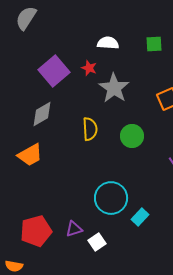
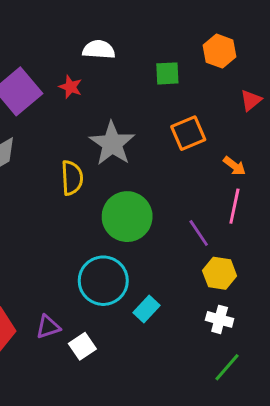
green square: (154, 44) -> (167, 73), moved
gray star: (114, 88) -> (112, 144), moved
green circle: (132, 136) -> (127, 217), moved, size x1.4

